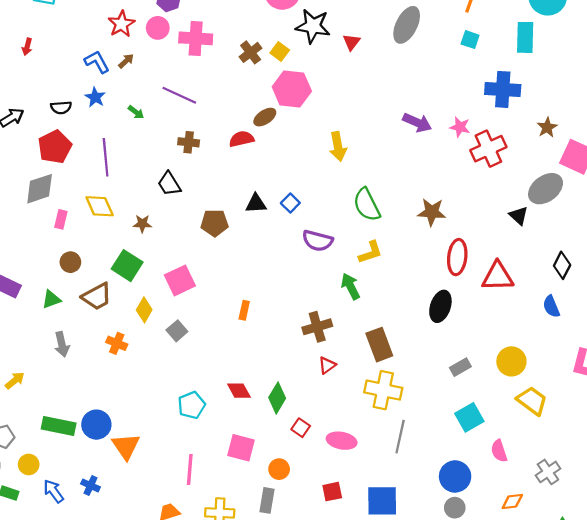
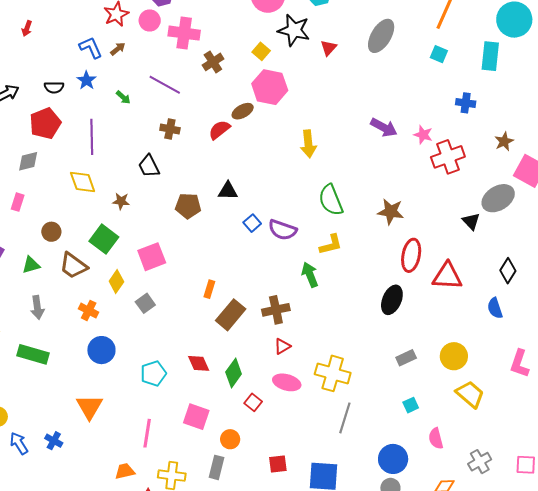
brown cross: (251, 52) -> (213, 62), moved
blue cross: (503, 89) -> (466, 103), size x0.6
red semicircle: (242, 139) -> (219, 130), turned -30
gray diamond: (40, 189) -> (28, 161), size x0.7
blue square: (290, 203) -> (252, 223), moved
pink rectangle: (61, 219) -> (18, 202), moved
brown trapezoid: (97, 297) -> (73, 266), turned 60
brown rectangle: (379, 345) -> (231, 315), moved, turned 56
cyan square: (469, 417) -> (411, 405), size x0.6
blue circle: (96, 425) -> (101, 350), moved
green rectangle: (59, 426) -> (33, 354), moved
pink ellipse: (342, 441) -> (287, 382), moved

